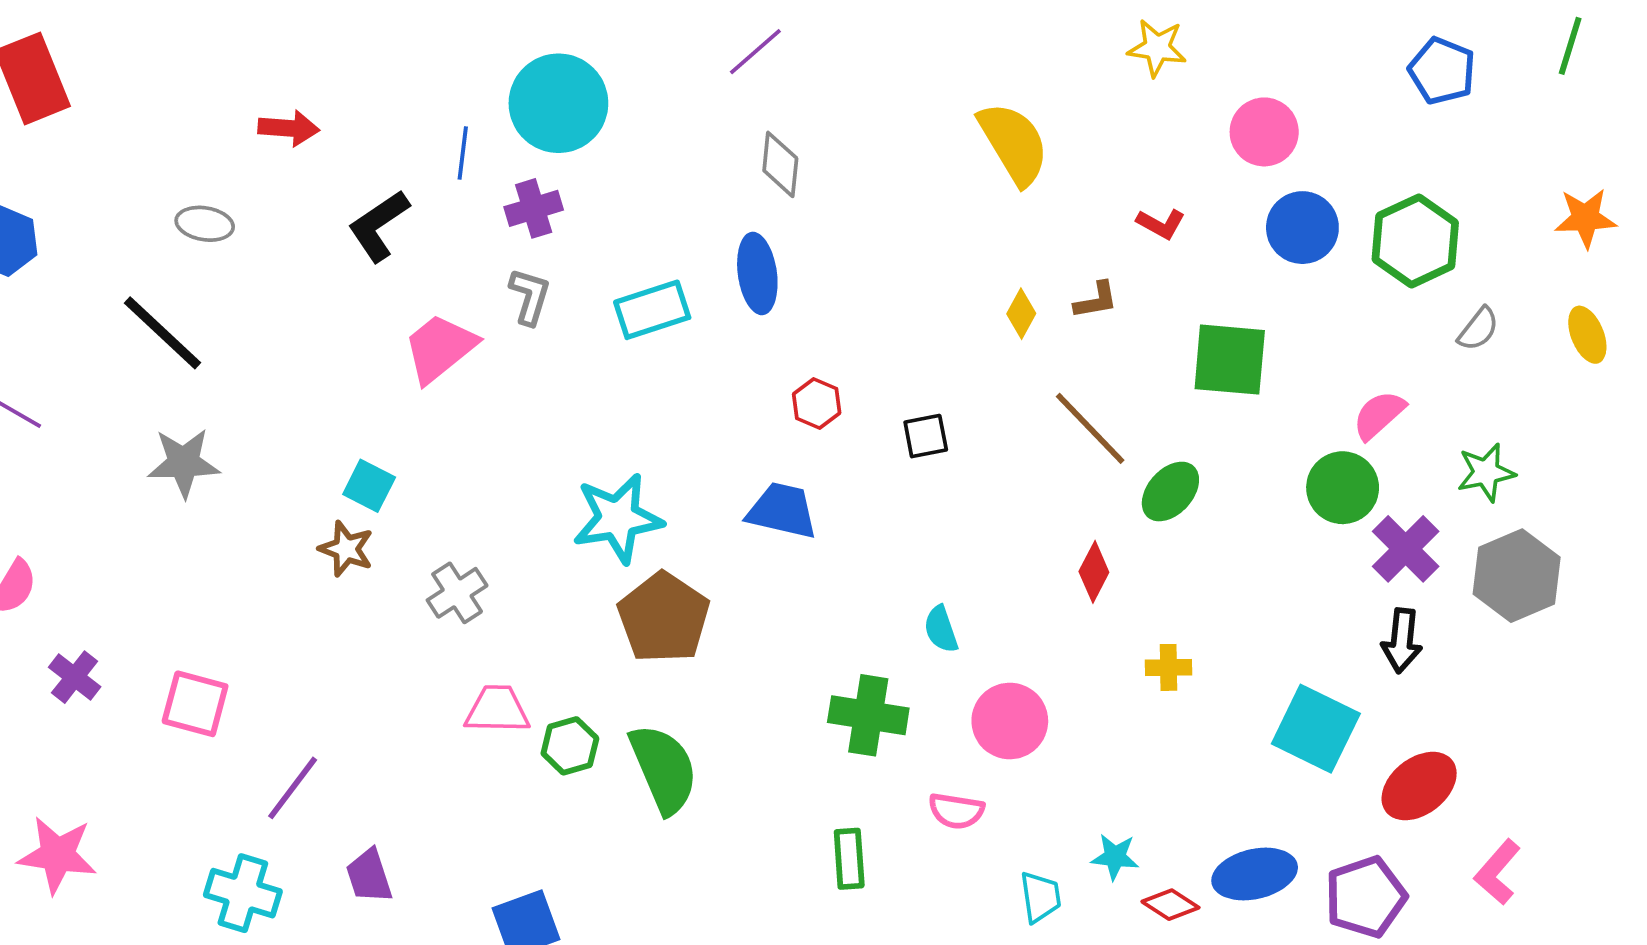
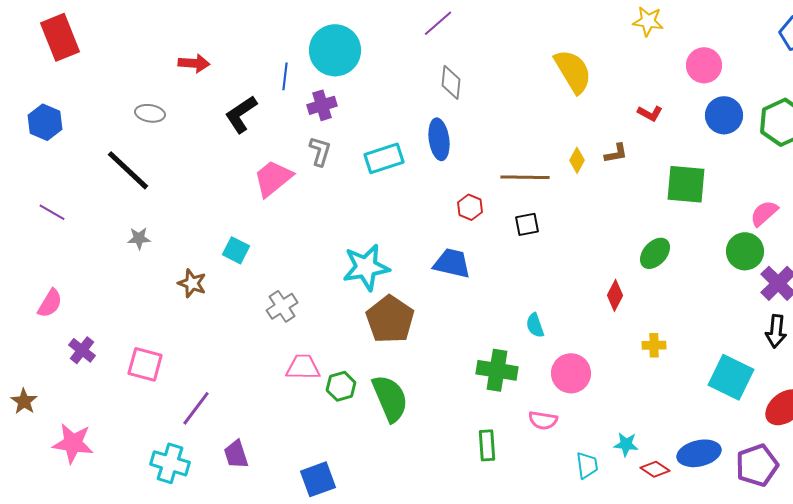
brown line: (1090, 428) -> (525, 177), moved, turned -45
gray star: (184, 463) -> (139, 238), size x0.6
brown star: (346, 549) -> (192, 283), moved

